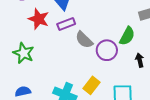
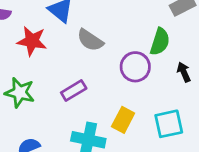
purple rectangle: (66, 24) -> (74, 90), moved
gray semicircle: (84, 40) -> (90, 40), moved

